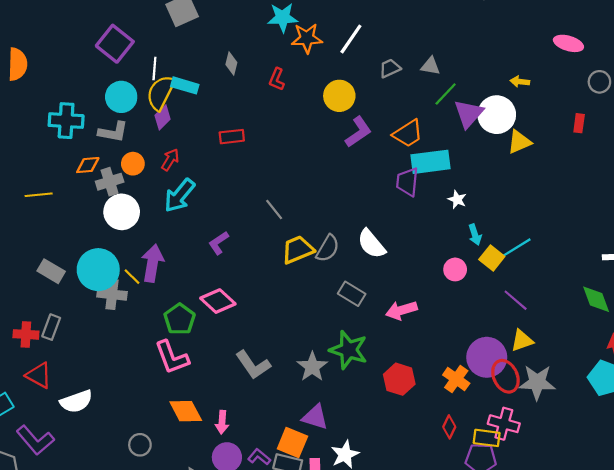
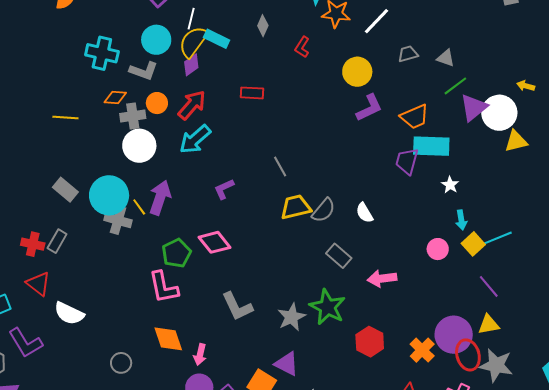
red arrow: (170, 160) -> (192, 105), size x1.5
white semicircle: (371, 244) -> (364, 213), size x0.7
white semicircle: (76, 401) -> (69, 313), turned 36

